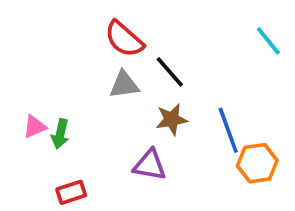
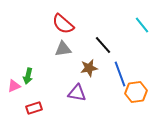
black line: (170, 72) -> (103, 45), moved
pink triangle: (35, 127) -> (14, 86), moved

